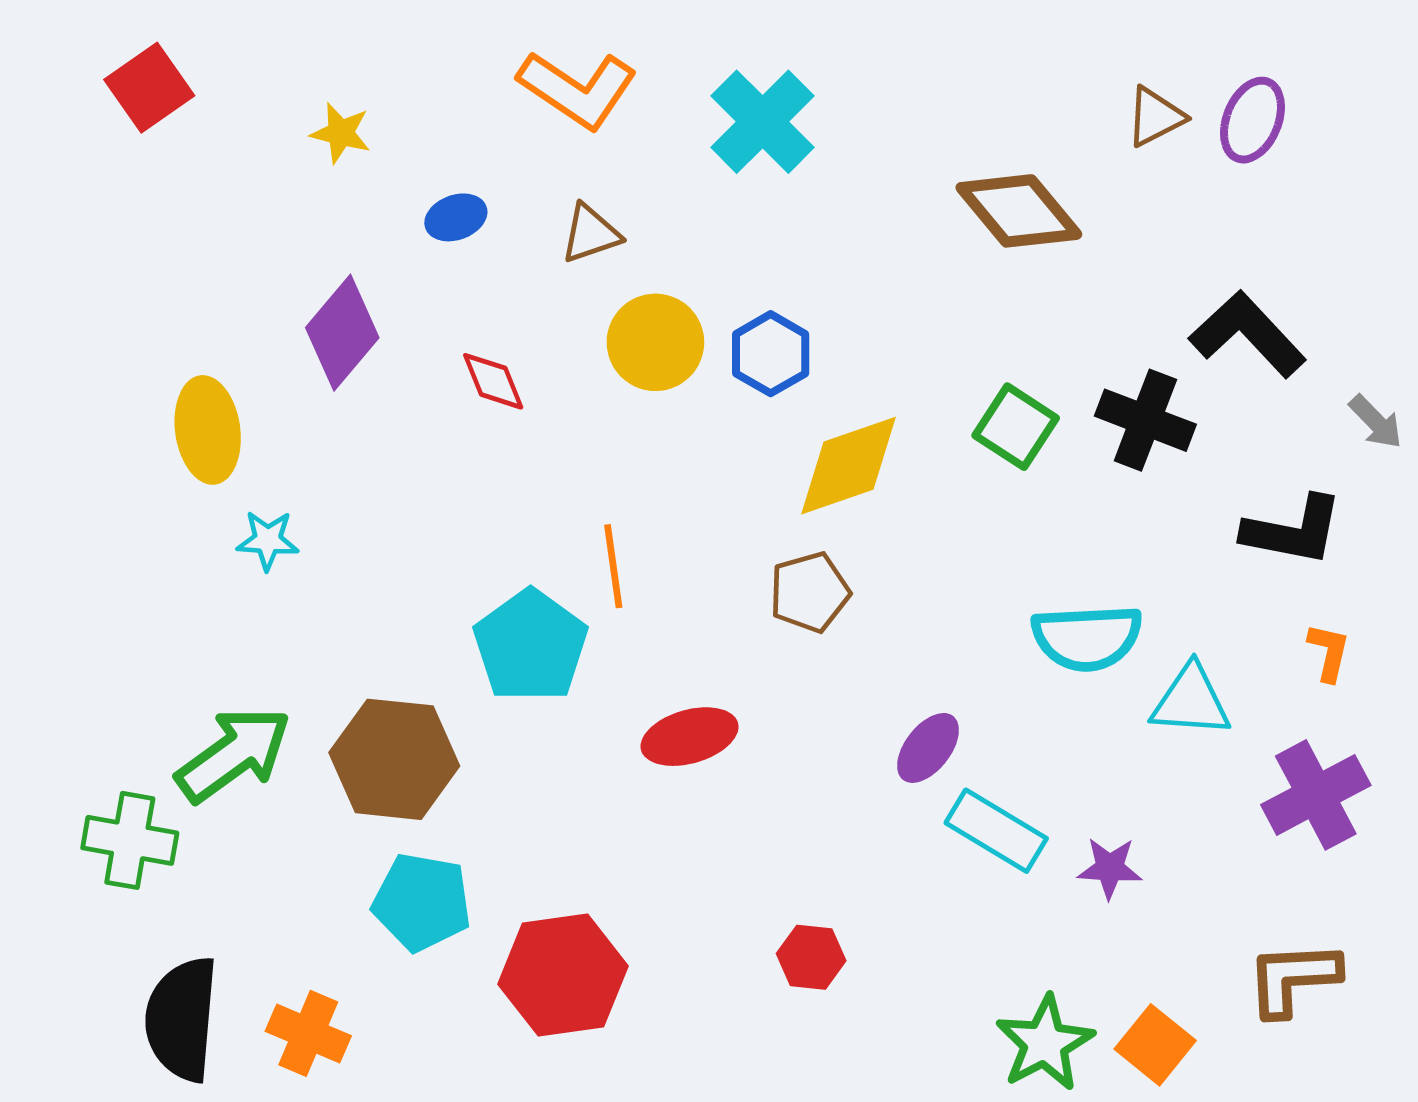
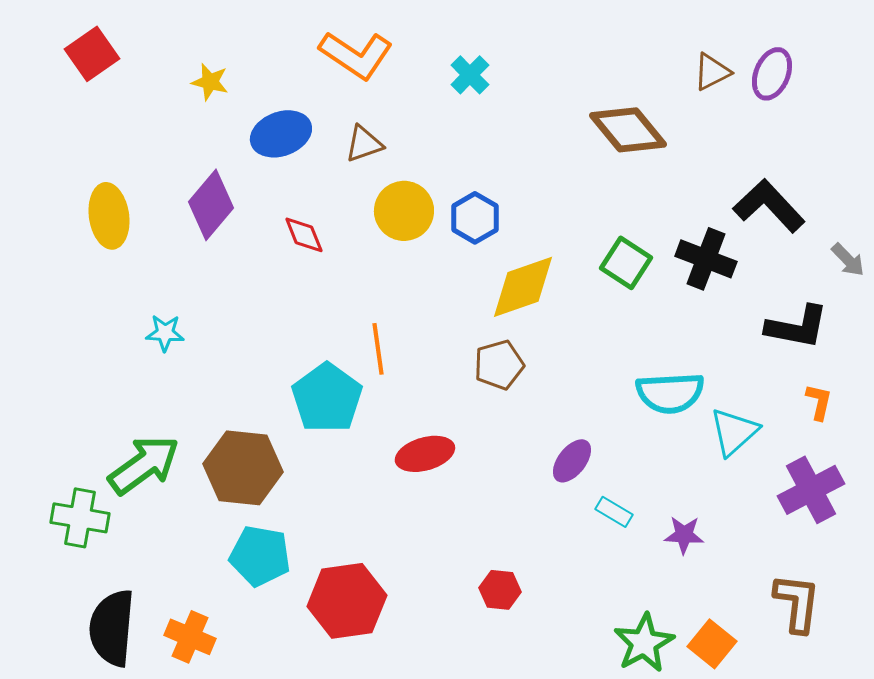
cyan cross: (763, 122) -> (470, 75), size x0.6
blue ellipse: (456, 217) -> (281, 134), size x1.6
yellow ellipse: (208, 430) -> (109, 216), moved
cyan triangle: (1191, 701) -> (734, 432), turned -46
cyan rectangle: (996, 831) -> (614, 512), size x0.6
brown L-shape: (1293, 978) -> (797, 603), turned 100

